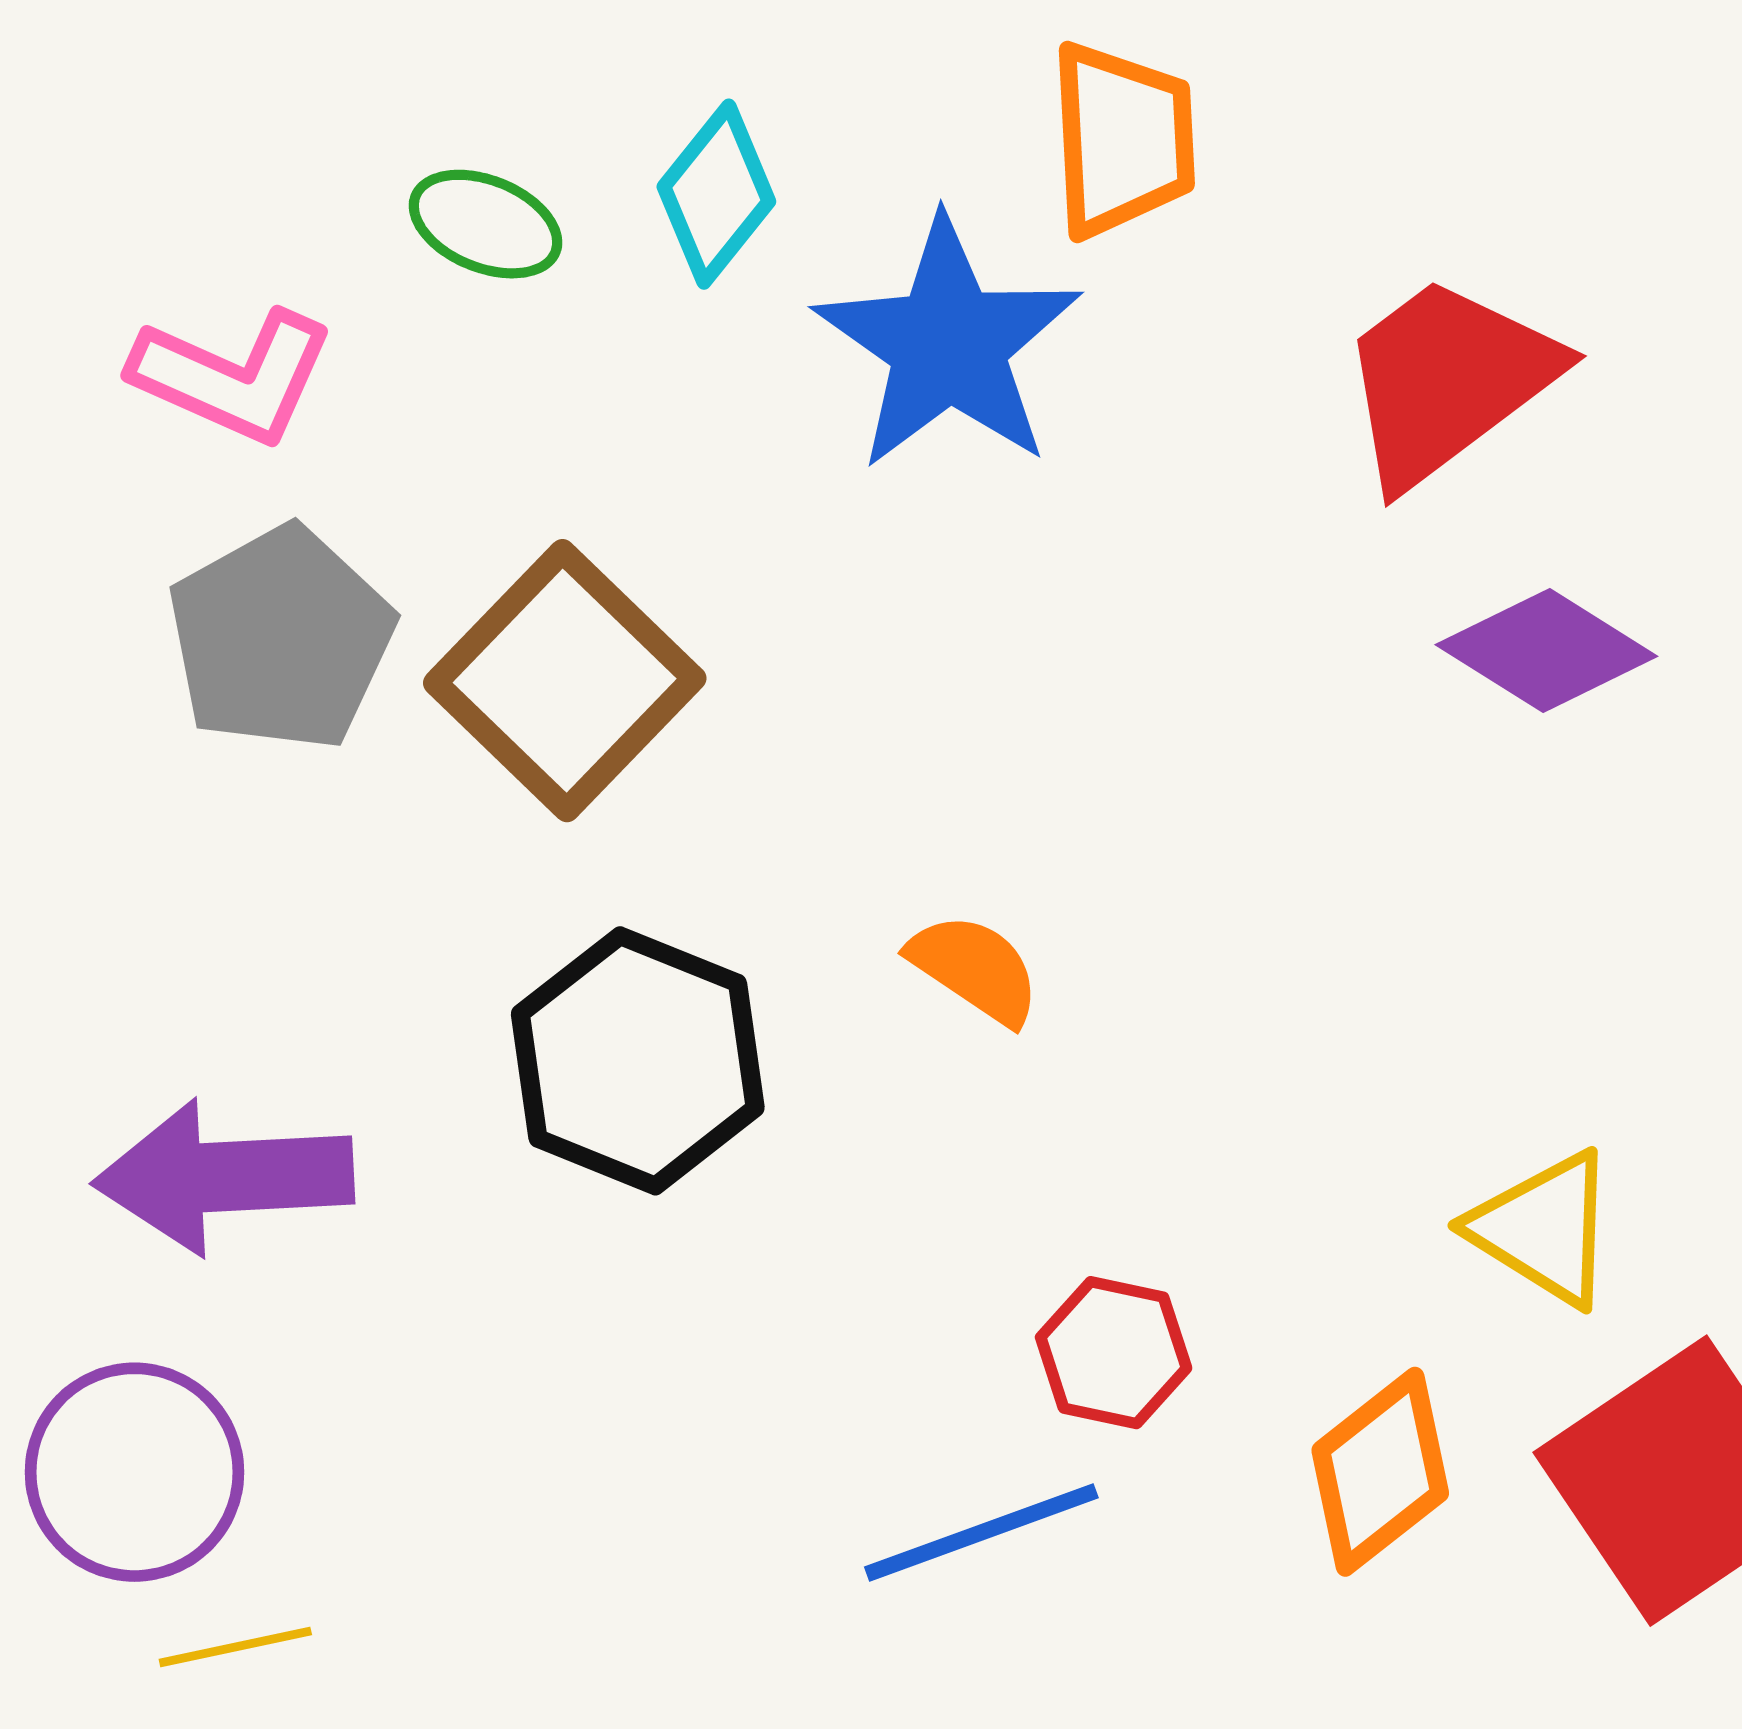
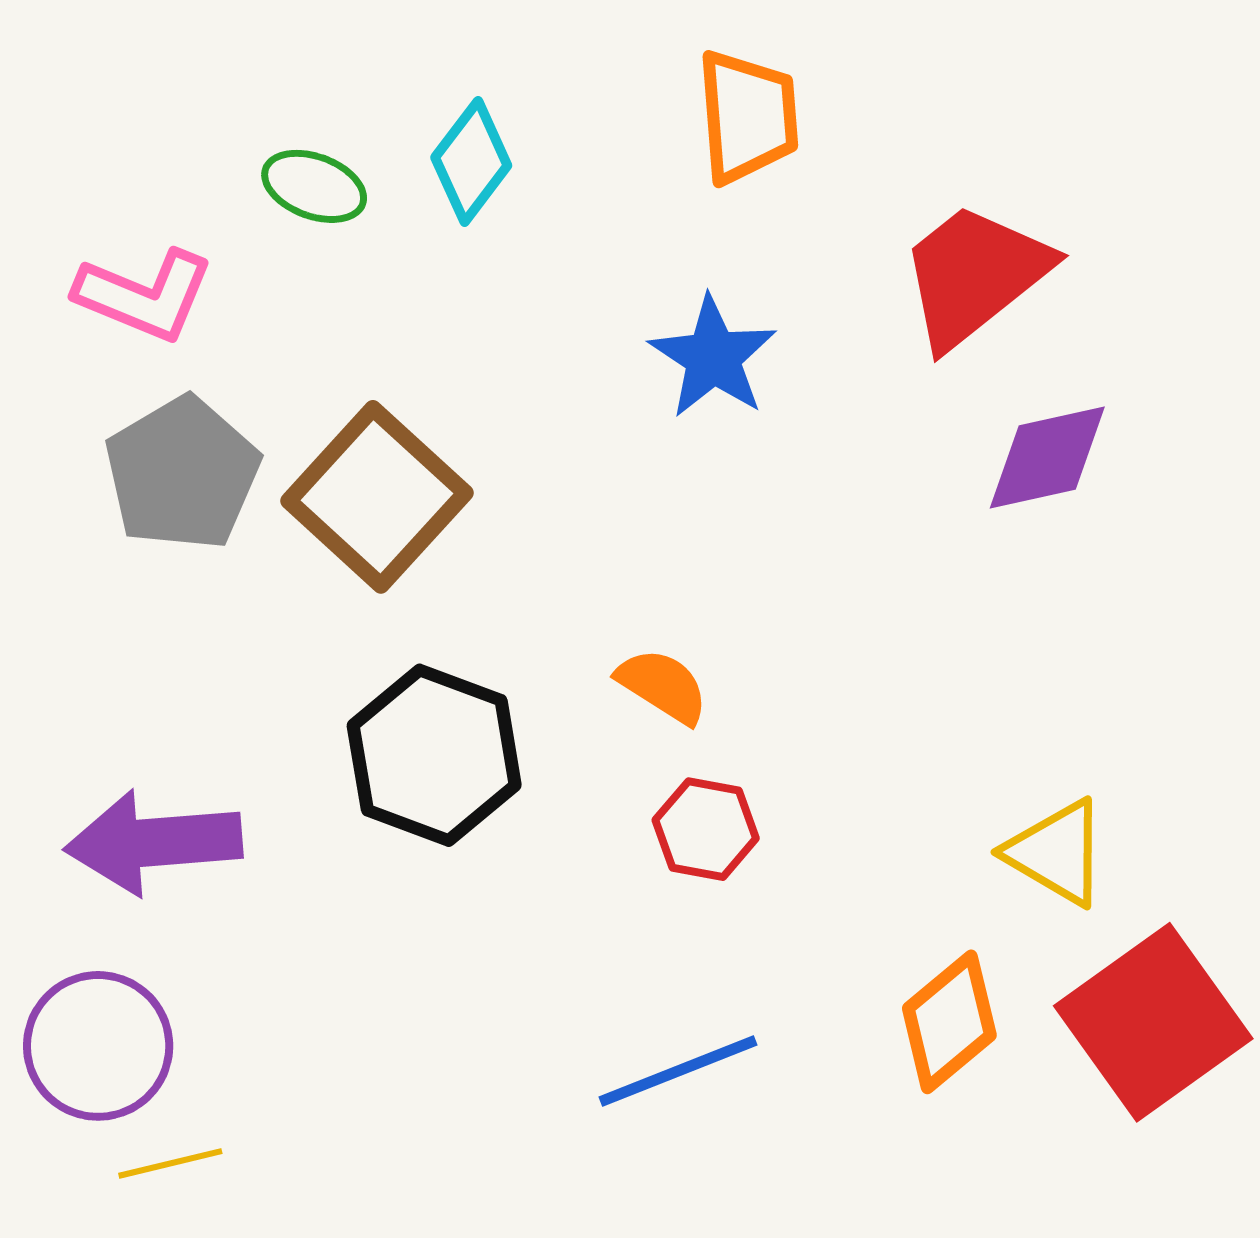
blue star: (948, 344) -> (713, 357), moved, size x0.7
purple diamond: (1546, 651) -> (1047, 458), turned -43
red hexagon: (1114, 1353) -> (706, 829), moved

